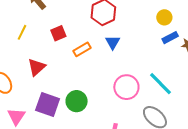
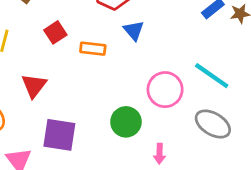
orange rectangle: (82, 49) -> (93, 49), turned 48
green circle: (77, 101) -> (126, 122), moved

